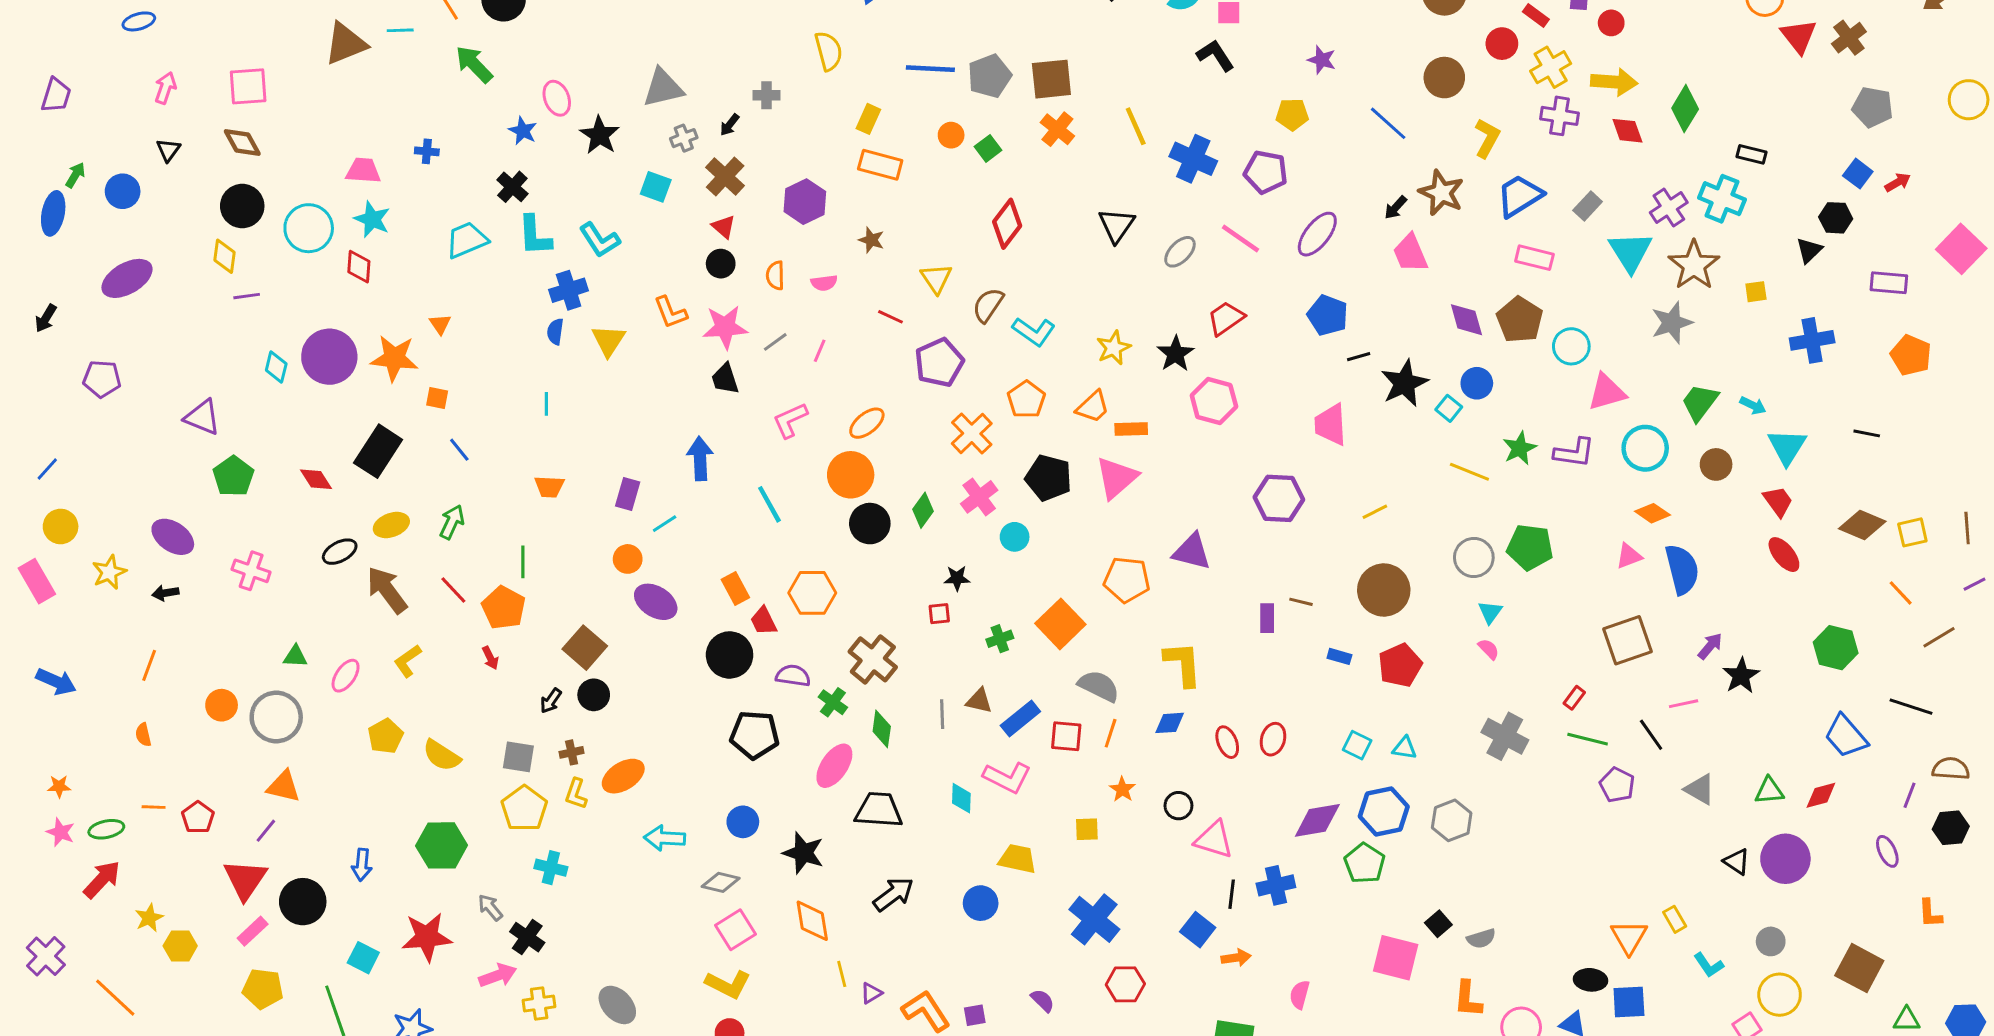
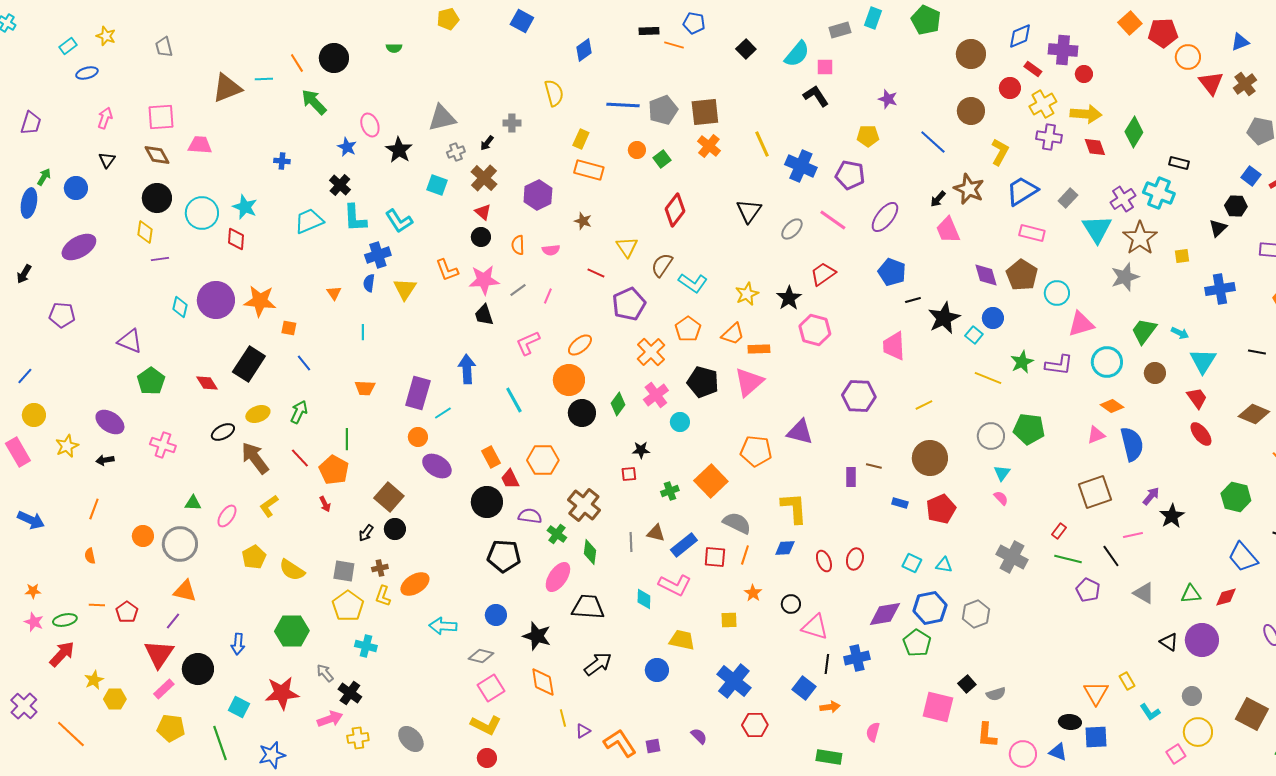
pink trapezoid: (363, 171) -> (200, 145), moved
orange triangle: (440, 324) -> (334, 293), moved
purple rectangle: (628, 494) -> (418, 393), size x1.5

